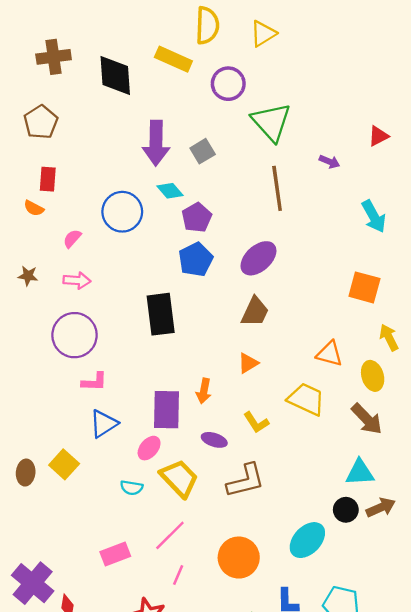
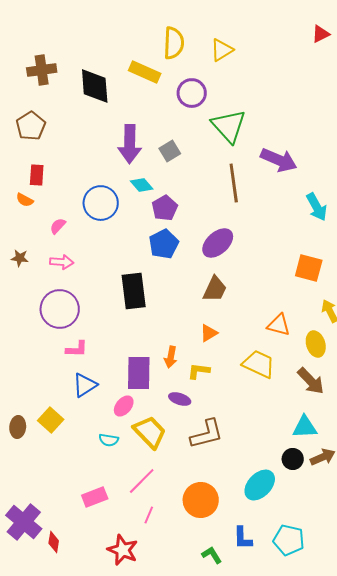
red triangle: (378, 136) -> (321, 34), moved
purple arrow: (329, 162) -> (279, 160), size x2.0
yellow L-shape: (256, 422) -> (199, 371), moved, turned 130

